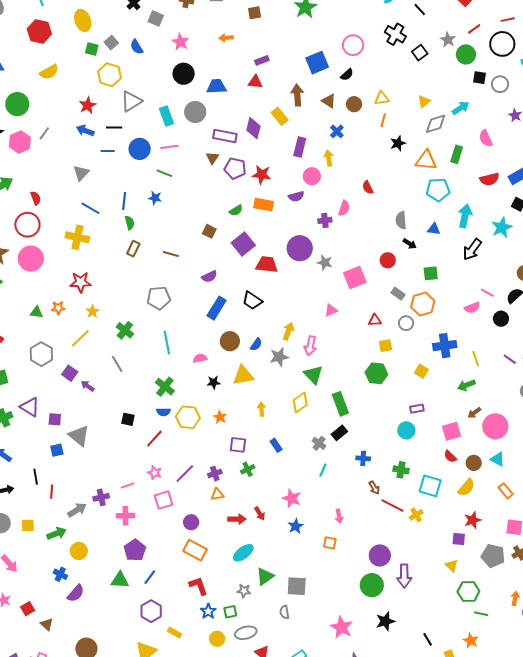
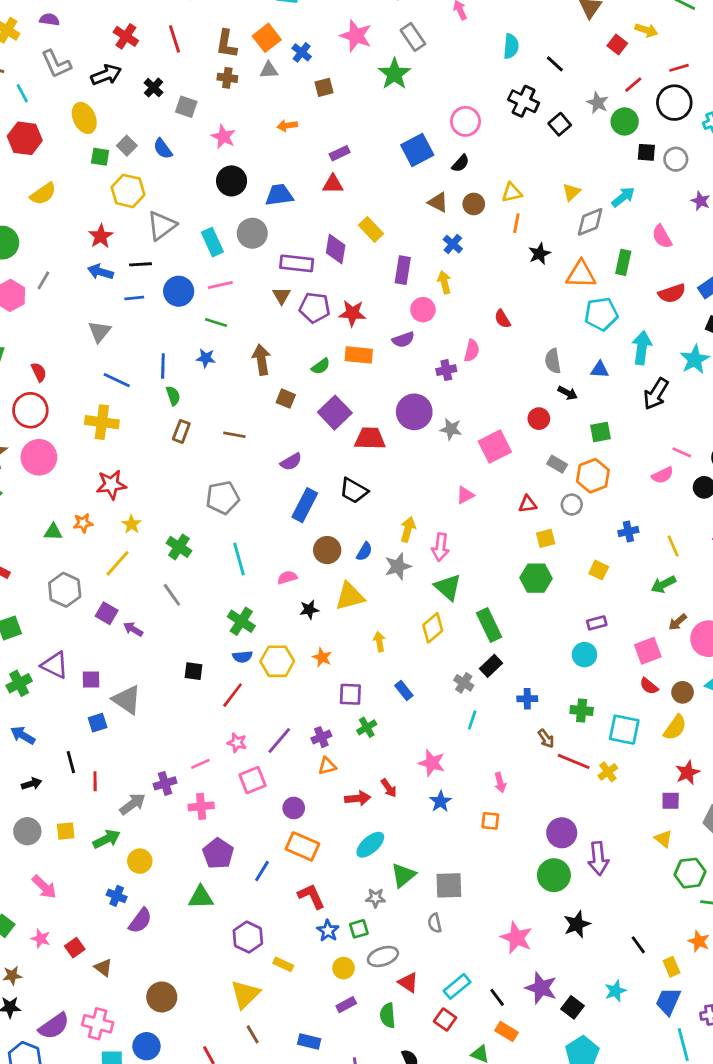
brown arrow: (297, 95) -> (261, 360), moved
blue cross: (445, 346) -> (628, 531), size x0.6
blue line: (150, 577) -> (262, 871), moved

